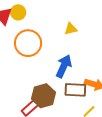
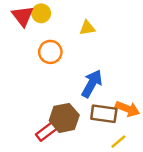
yellow triangle: (71, 29) -> (87, 28), moved
orange circle: (28, 43) -> (50, 52), size x0.7

